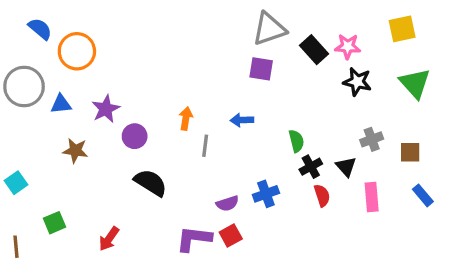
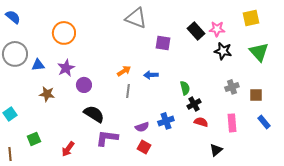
blue semicircle: (40, 29) -> (13, 17), moved
gray triangle: (269, 29) -> (136, 18), moved, turned 40
orange circle: (77, 51) -> (64, 33), moved
orange arrow: (186, 119) -> (124, 71), moved, turned 48
black triangle: (346, 167) -> (216, 150), moved, turned 32
red semicircle: (322, 195) -> (201, 122), turned -56
red square: (231, 235) -> (144, 147), turned -32
purple L-shape: (194, 239) -> (107, 138), moved

